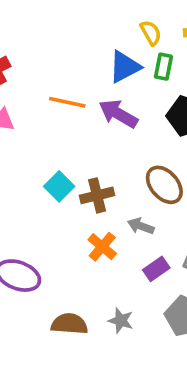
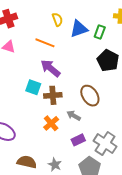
yellow semicircle: (151, 33) -> (57, 19), moved
purple arrow: (118, 114) -> (50, 68), moved
cyan square: (59, 186) -> (33, 87), turned -35

